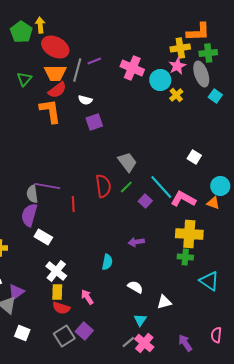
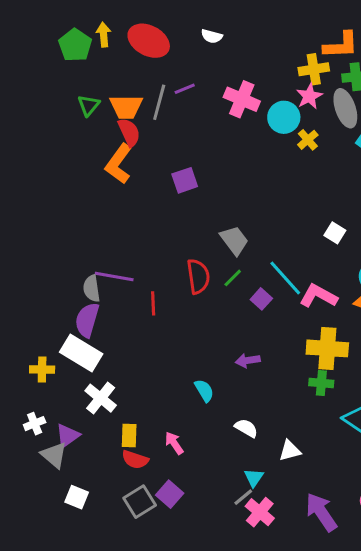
red ellipse: (55, 47) -> (149, 41), moved
green triangle: (24, 79) -> (89, 105), moved
red semicircle: (57, 90) -> (129, 132), turned -78
white semicircle: (85, 100) -> (212, 36), moved
orange L-shape: (50, 111) -> (119, 164), turned -136
white rectangle: (43, 237) -> (81, 353), moved, size x1.5
cyan semicircle: (107, 262) -> (204, 391), turned -42
white cross: (56, 271) -> (101, 398), moved
gray line: (128, 342) -> (243, 497), moved
purple arrow: (185, 343) -> (321, 512), size x1.5

